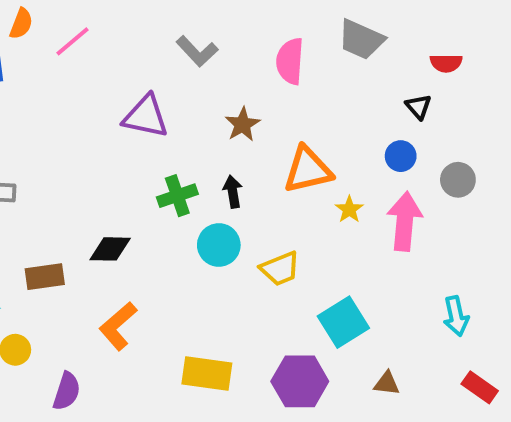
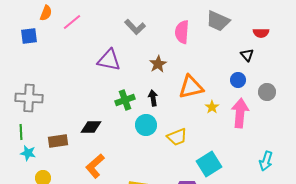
cyan arrow: (456, 316) -> (266, 161), turned 30

